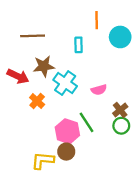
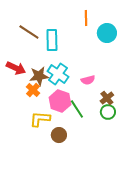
brown line: (33, 36) -> (29, 32), turned 35
cyan rectangle: (79, 45) -> (52, 40), moved, size x1.5
brown star: (44, 66) -> (39, 76), moved
pink hexagon: (67, 131) -> (60, 101), moved
yellow L-shape: (43, 161) -> (40, 119), moved

